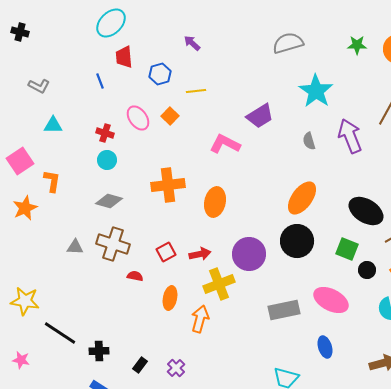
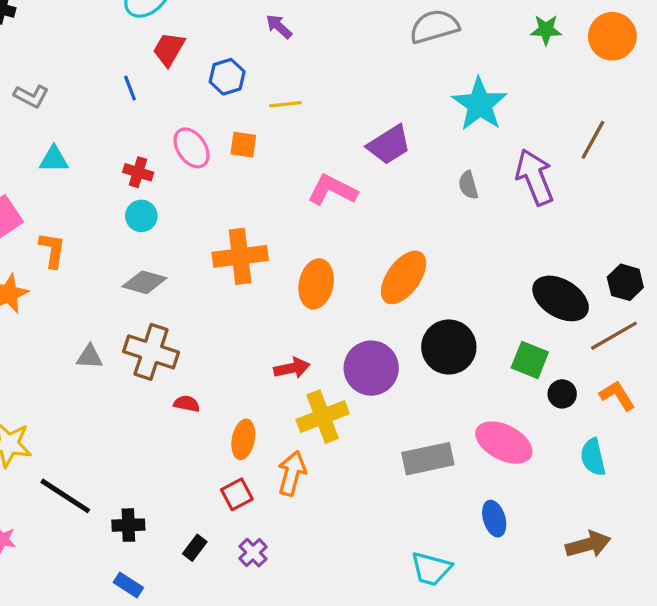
red trapezoid: (124, 57) -> (169, 49), turned 35
orange square: (170, 116) -> (243, 145), turned -36
orange ellipse: (302, 198) -> (404, 277), moved
red square: (166, 252) -> (237, 494), moved

